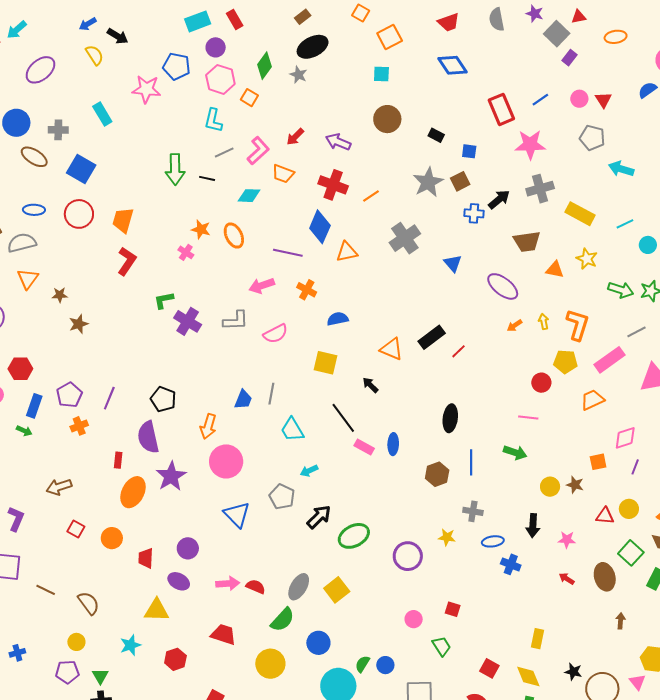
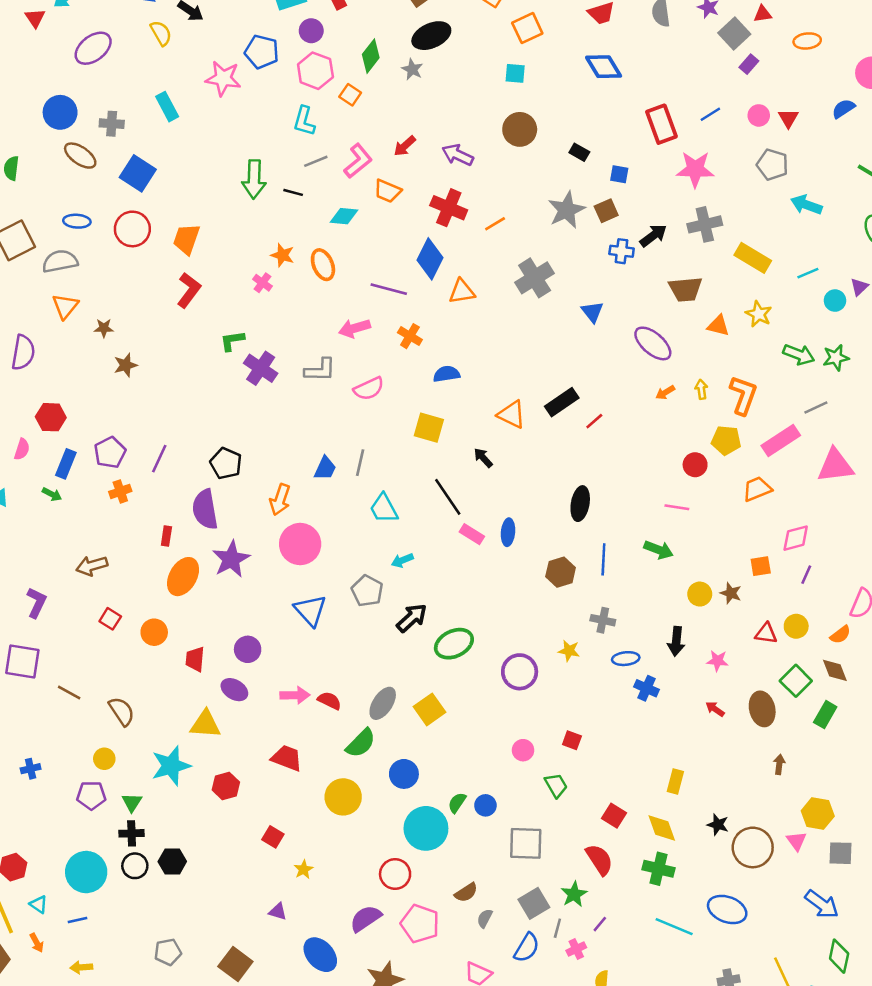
cyan star: (130, 645) -> (171, 766), size x1.5

